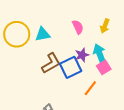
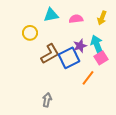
pink semicircle: (78, 27) -> (76, 19), turned -72
yellow circle: (17, 34) -> (30, 33), moved, size x0.6
cyan triangle: (43, 34) -> (51, 15), moved

